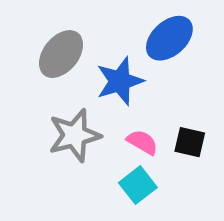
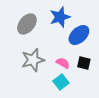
blue ellipse: (169, 38) -> (79, 35), moved
blue star: (120, 81) -> (60, 17), moved

